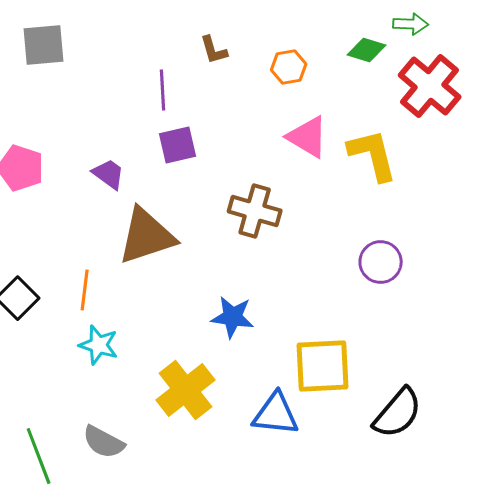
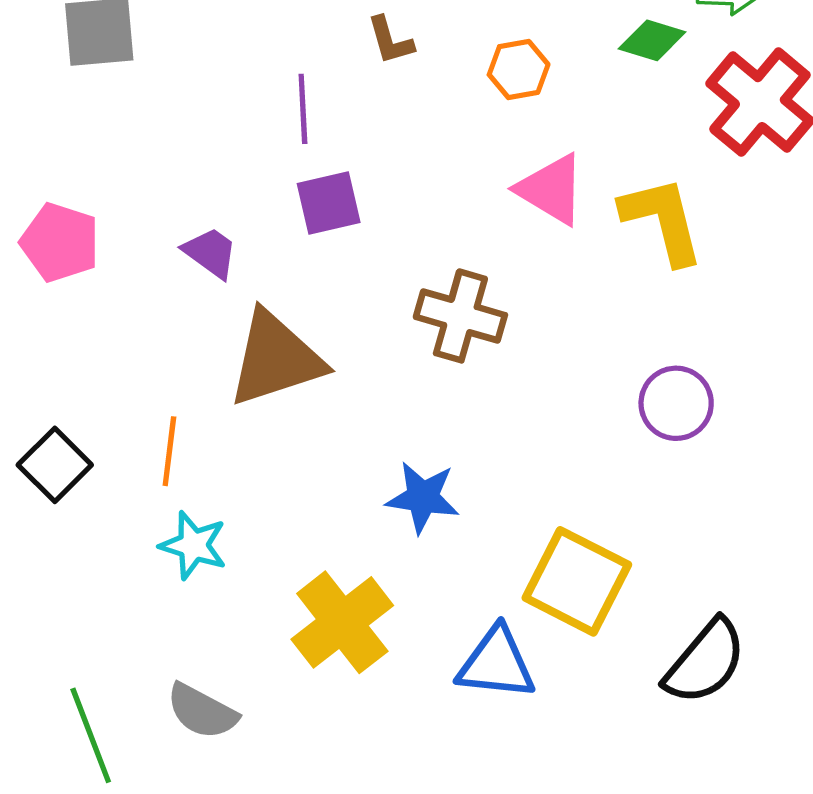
yellow square: (323, 366) -> (577, 581), turned 30

